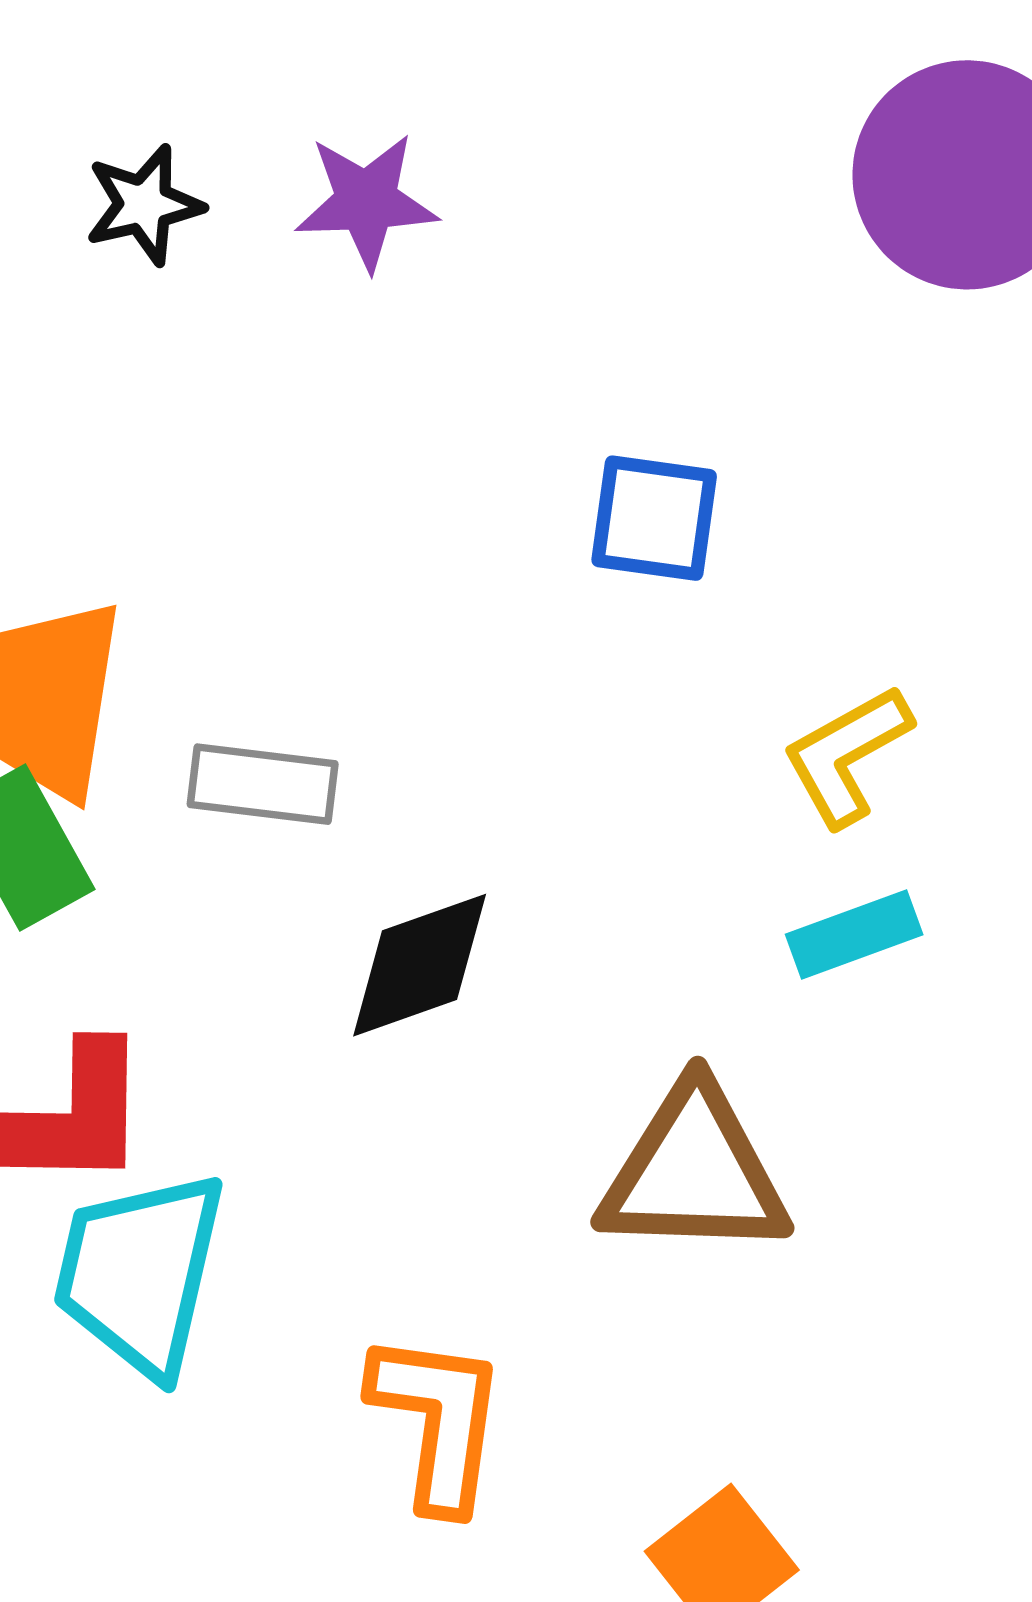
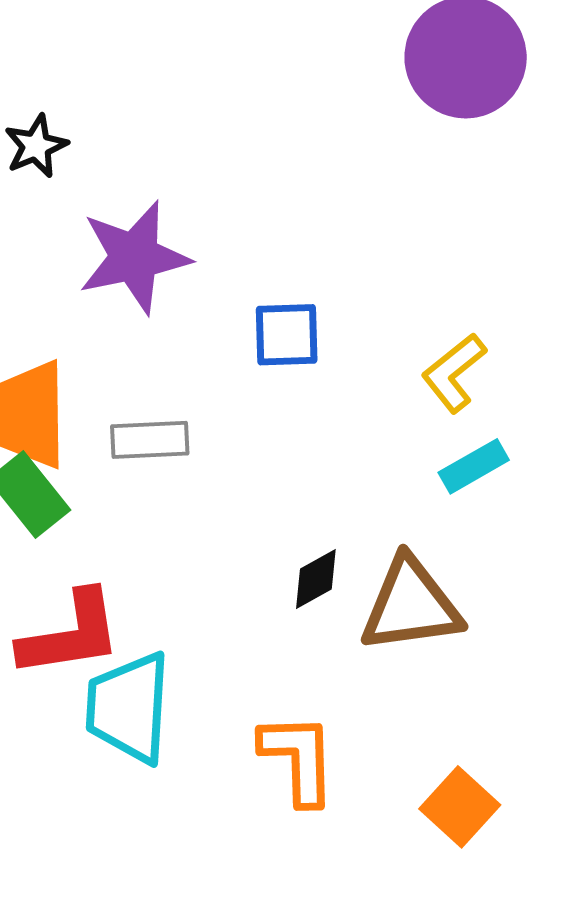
purple star: (366, 201) -> (134, 257), moved, size x1.5
blue square: (654, 518) -> (287, 335), moved
black diamond: (420, 965) -> (316, 579), moved, size x0.7

